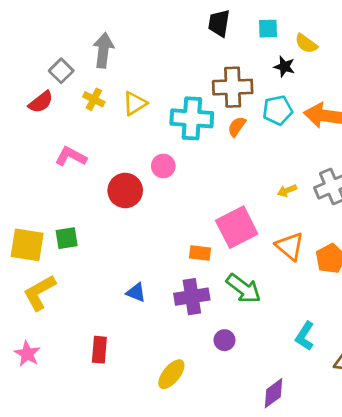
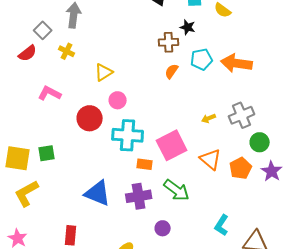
black star: (284, 67) -> (188, 27), moved
brown cross: (233, 87) -> (169, 42), size x0.7
yellow triangle: (135, 103) -> (104, 72), moved
cyan cross: (192, 118) -> (128, 135), moved
blue triangle: (136, 293) -> (98, 193), size x1.8

